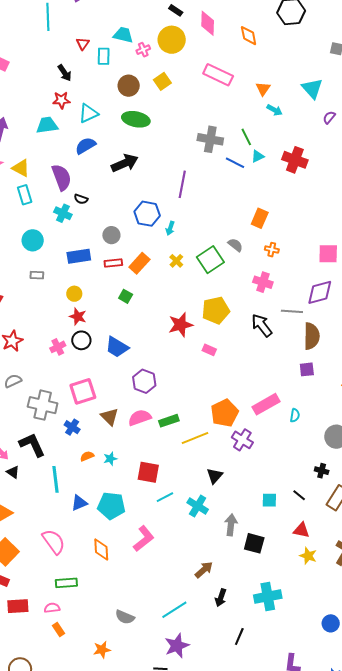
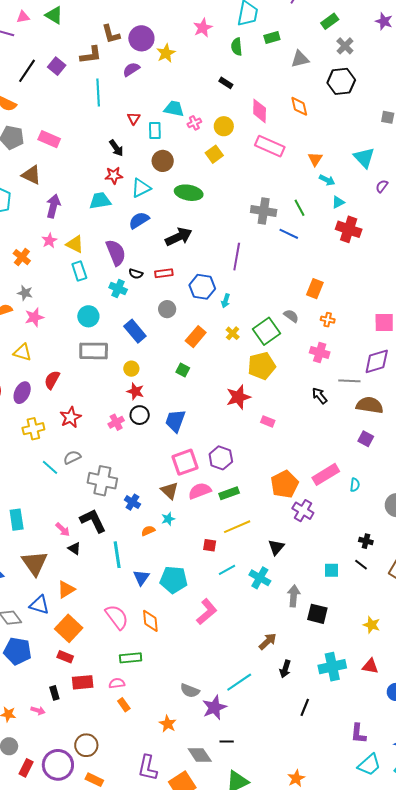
pink diamond: (208, 23) -> (260, 111), moved
yellow circle: (172, 40) -> (224, 126), moved, size x0.7
brown circle: (129, 86) -> (163, 161), moved
cyan triangle: (258, 156) -> (338, 202), moved
blue rectangle: (79, 256) -> (135, 331), turned 60
red rectangle: (113, 263) -> (164, 273), moved
gray rectangle: (37, 275) -> (94, 351), size x2.0
yellow pentagon: (216, 310) -> (262, 366), moved
black arrow: (262, 325) -> (320, 396), size x0.7
brown semicircle: (312, 336) -> (370, 405), turned -80
blue trapezoid: (117, 347) -> (175, 421), turned 80
purple square: (307, 369) -> (366, 439), turned 35
purple hexagon: (144, 381) -> (221, 458), moved
pink square: (83, 391) -> (185, 462), moved
yellow line: (195, 438) -> (237, 527), moved
cyan star: (110, 459) -> (168, 519), moved
black cross: (322, 471) -> (366, 541), moved
red square: (148, 472) -> (210, 545), size x0.6
blue triangle: (79, 503) -> (141, 578), turned -30
red triangle: (301, 530) -> (370, 666), moved
orange diamond: (101, 549) -> (150, 621), moved
purple star: (177, 646) -> (214, 707), moved
orange star: (102, 650) -> (168, 724), turned -30

